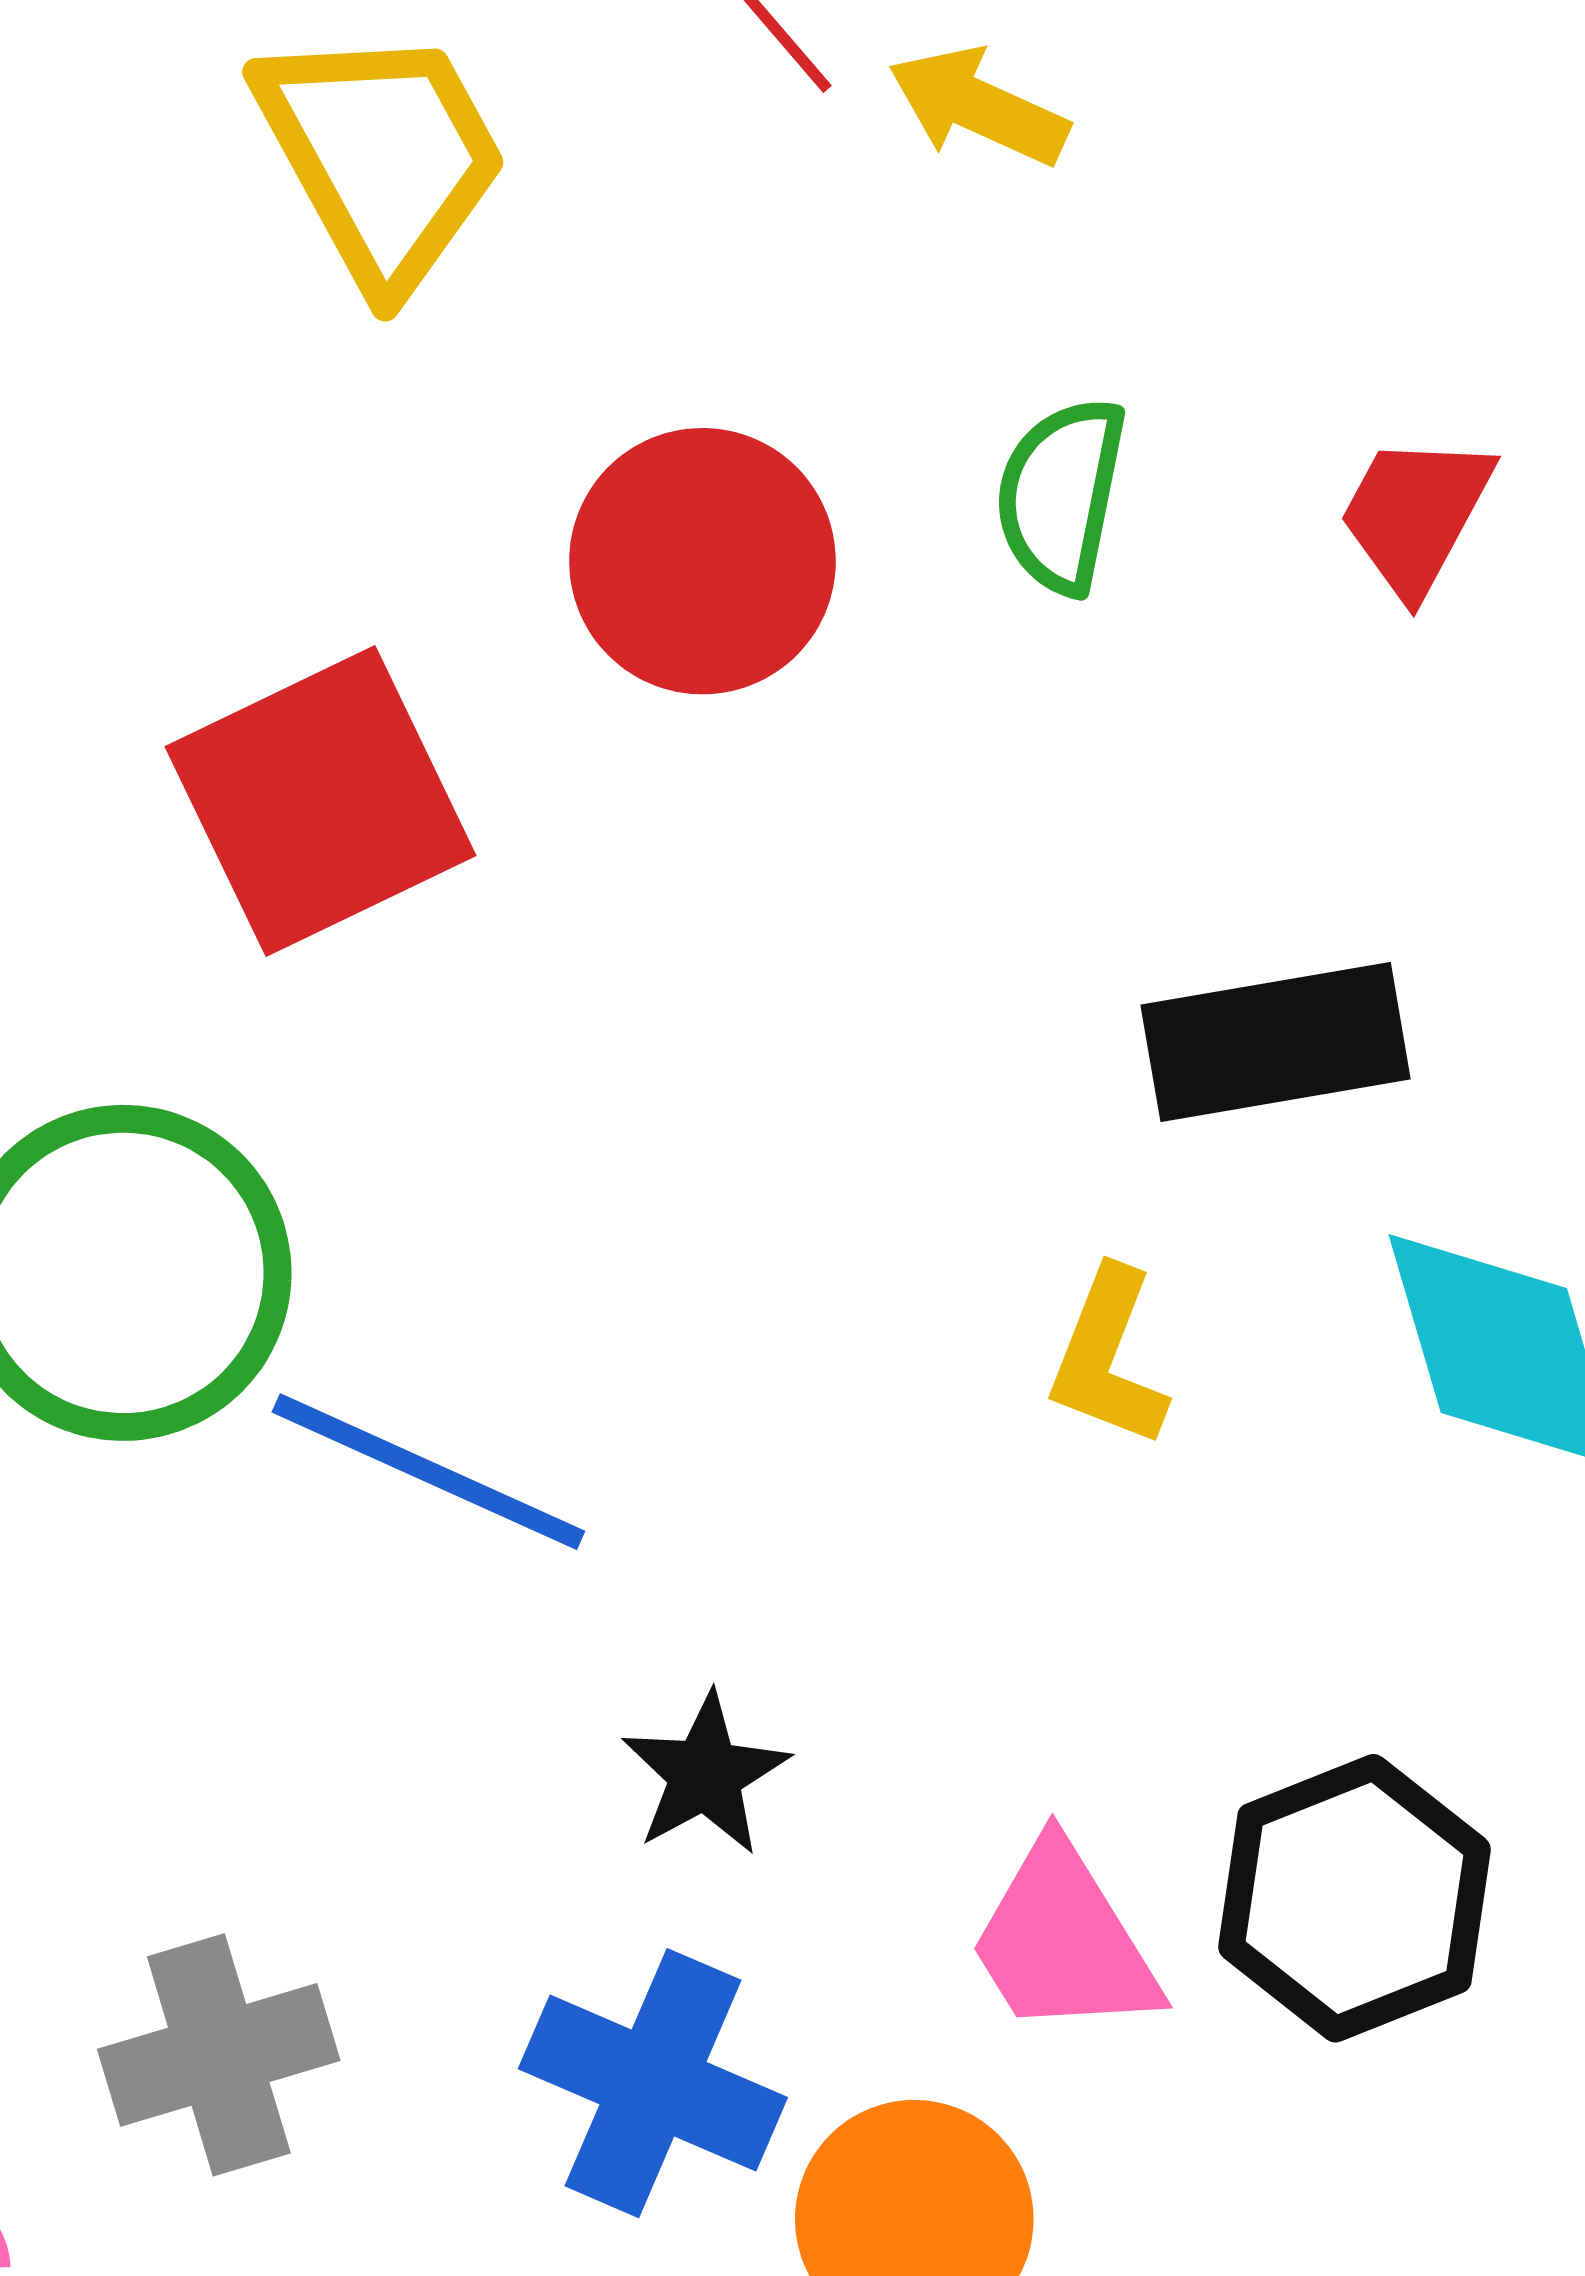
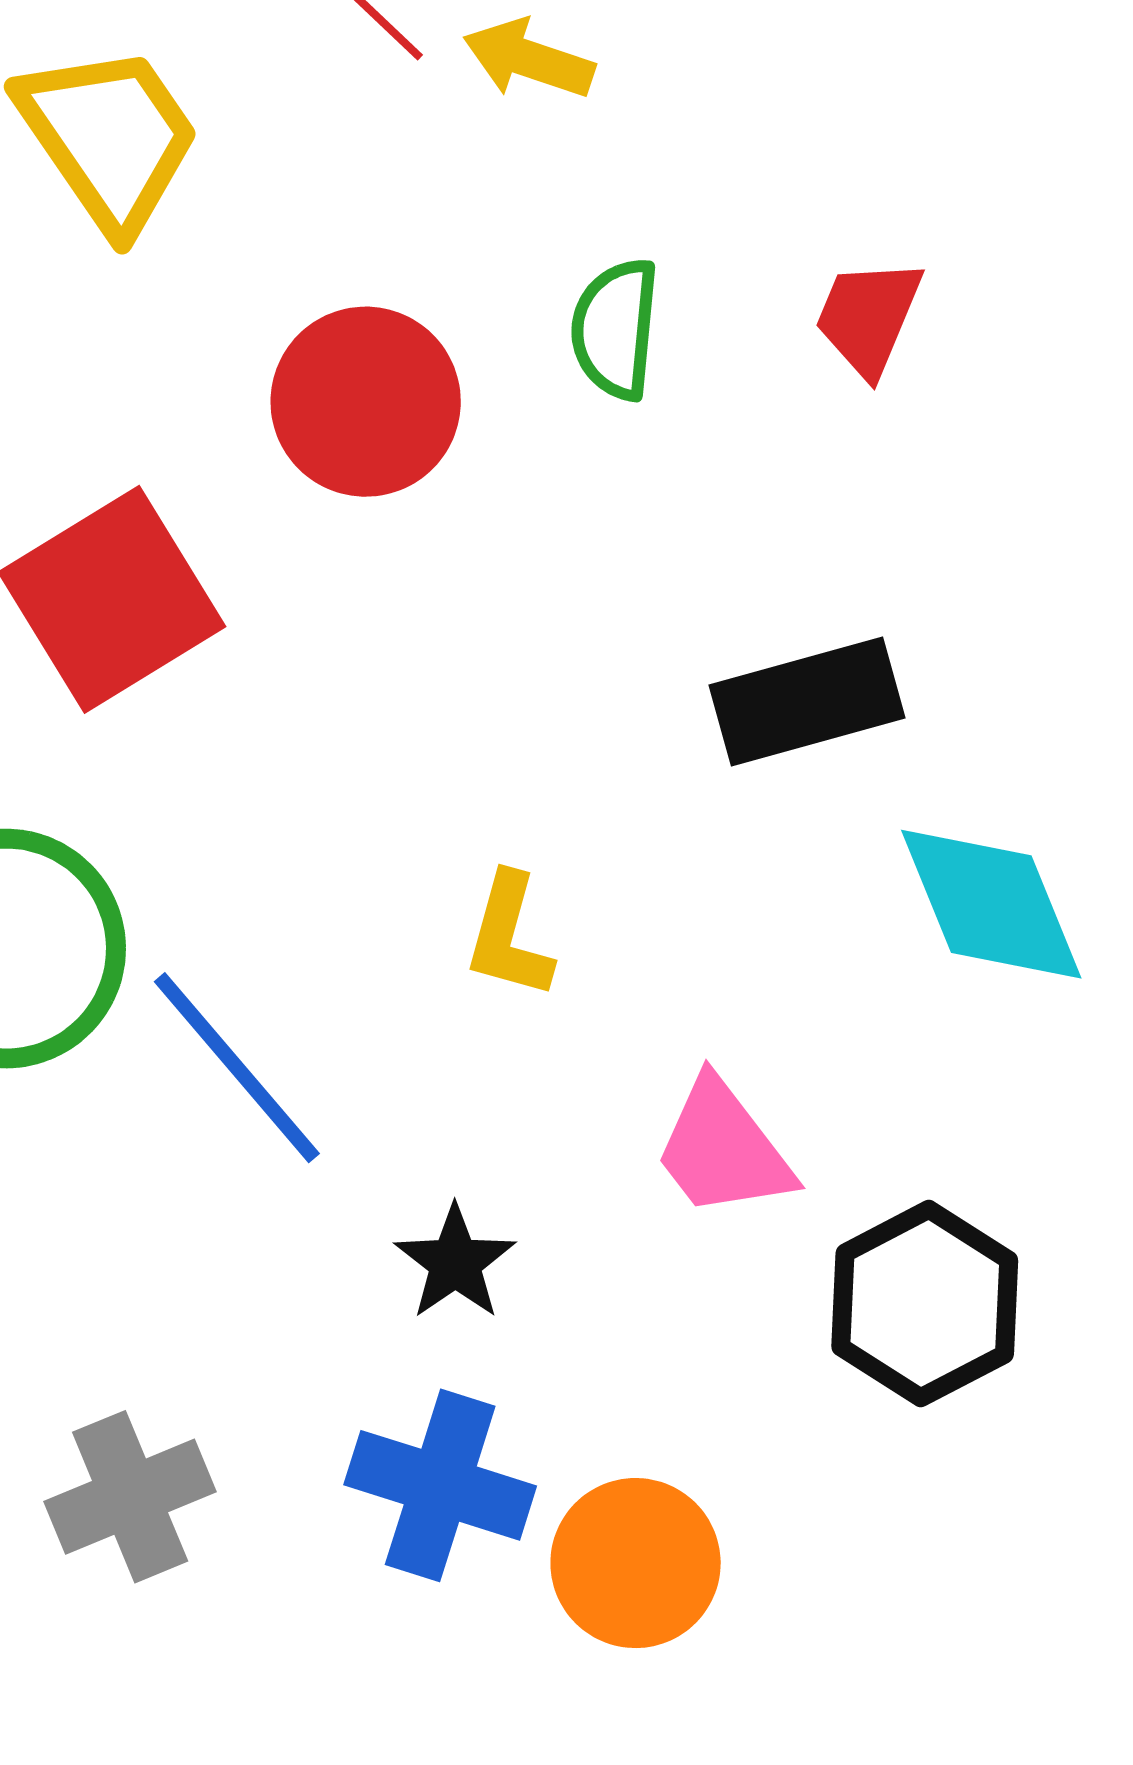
yellow L-shape: (1108, 1358) -> (509, 936), moved
blue line: (428, 1472) -> (237, 1068), turned 31
pink trapezoid: (1063, 1941) -> (723, 1149), moved

